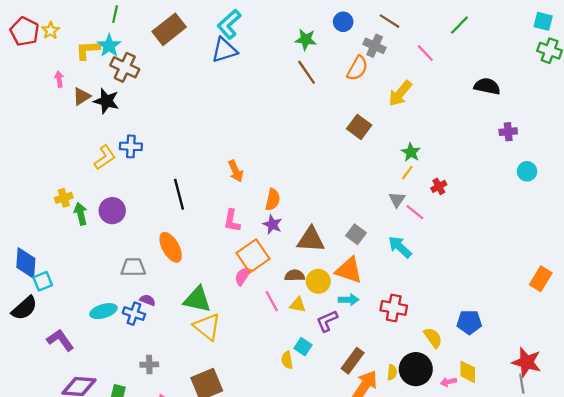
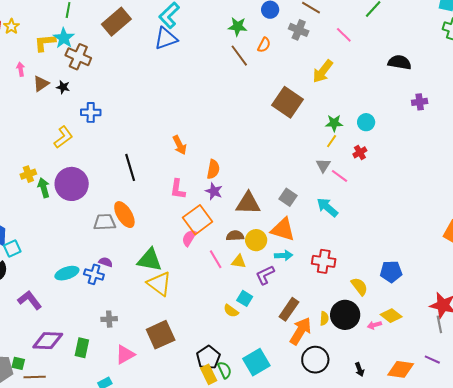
orange semicircle: (357, 68) -> (264, 45), moved, size x0.7
black star: (106, 101) -> (63, 87), size x0.6
brown square: (359, 127) -> (288, 102), size x1.4
blue cross: (131, 146) -> (91, 112), moved
green star: (411, 152) -> (334, 123), turned -30
cyan circle: (527, 171) -> (366, 122), moved
purple circle: (112, 211) -> (72, 184), size x1.4
gray trapezoid: (133, 267) -> (105, 222), moved
yellow semicircle: (287, 360) -> (231, 311), turned -42
yellow diamond: (468, 372) -> (391, 316), turned -50

